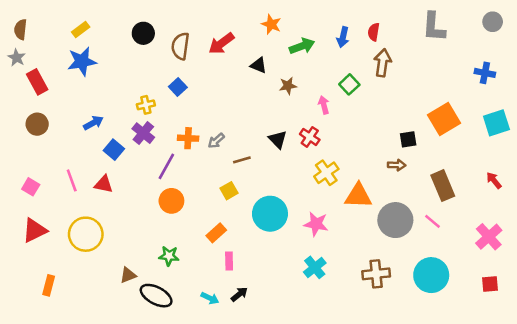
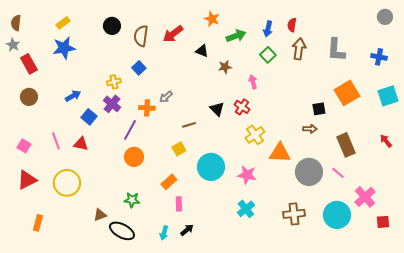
gray L-shape: (434, 27) -> (336, 50), moved
green square: (349, 84) -> (268, 55), moved
gray arrow: (216, 141) -> (166, 97), moved
pink cross: (489, 237) -> (365, 197), moved
cyan arrow: (210, 298) -> (164, 233), turned 80

